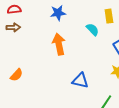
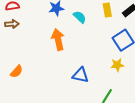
cyan semicircle: (92, 29) -> (80, 17), moved

